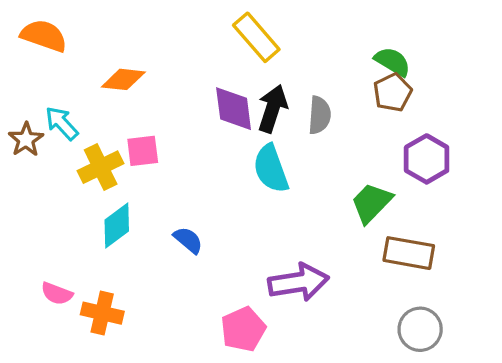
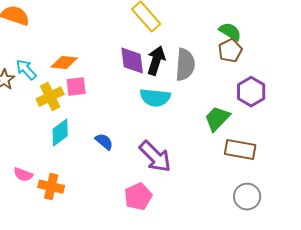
orange diamond: (123, 79) -> (64, 63), moved
gray semicircle: (320, 115) -> (185, 65), size x1.4
cyan semicircle: (271, 169) -> (155, 98), turned -64
purple arrow: (298, 282) -> (155, 157), moved, turned 54

